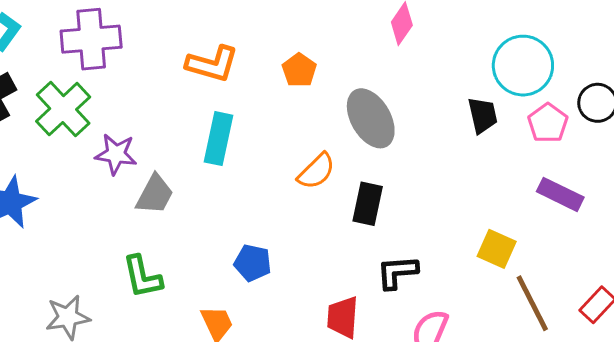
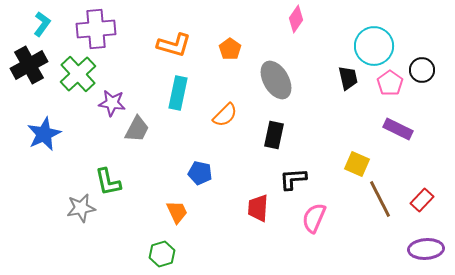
orange semicircle: (316, 171) -> (225, 115), moved
green L-shape: (142, 277) -> (108, 182), moved

